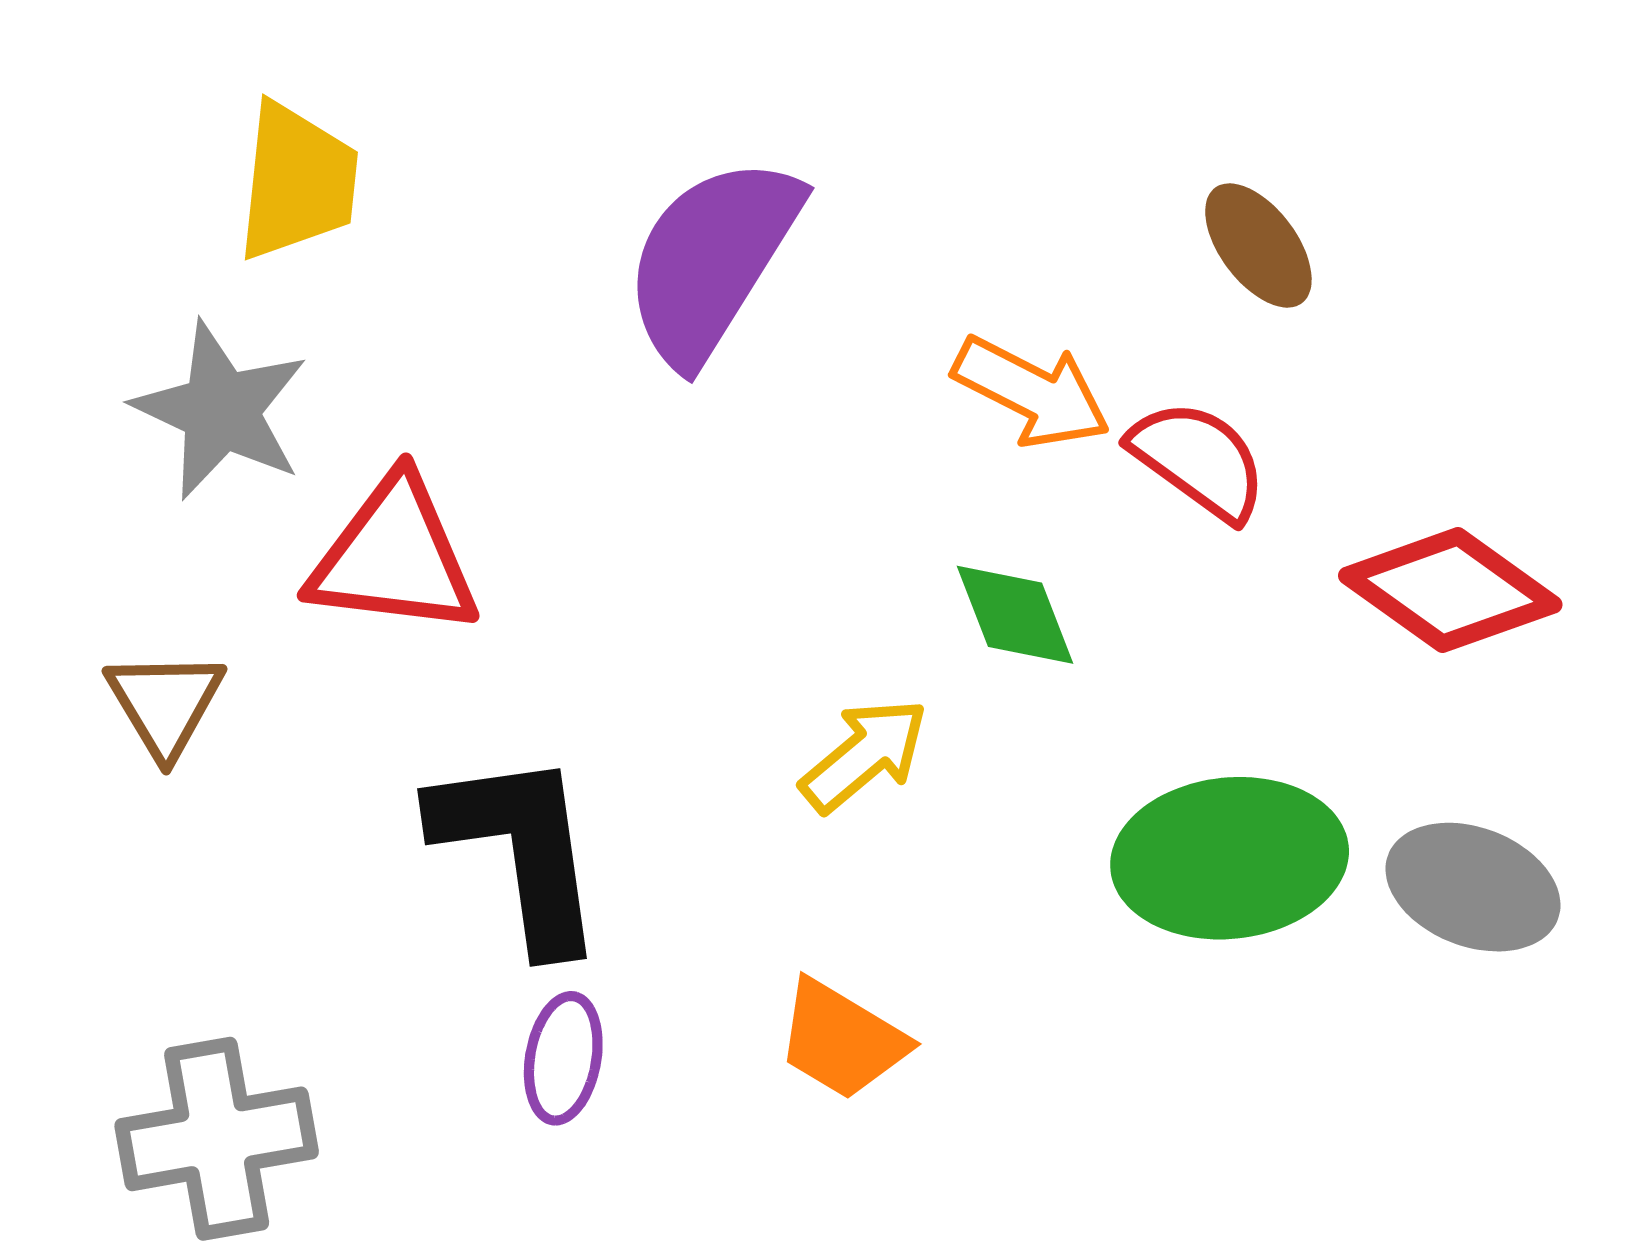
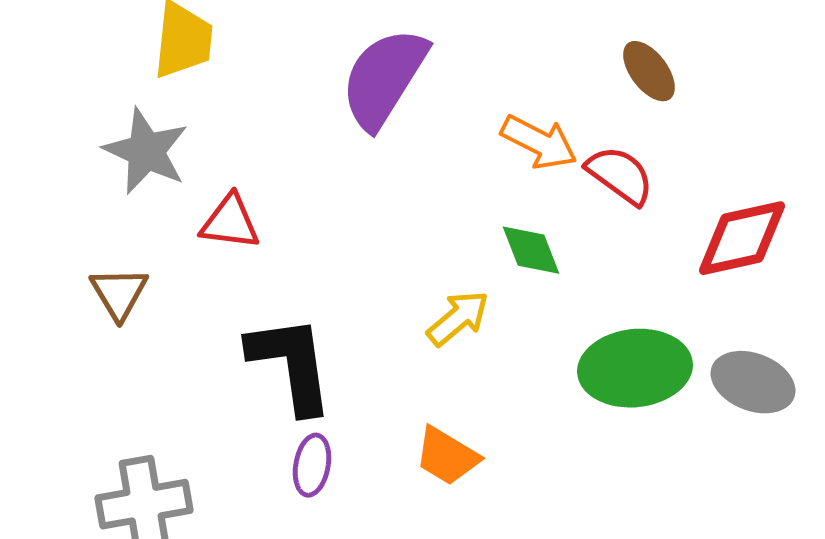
red triangle: (394, 557) -> (230, 222), size x0.7
red diamond: (1450, 590) -> (742, 238), turned -48

